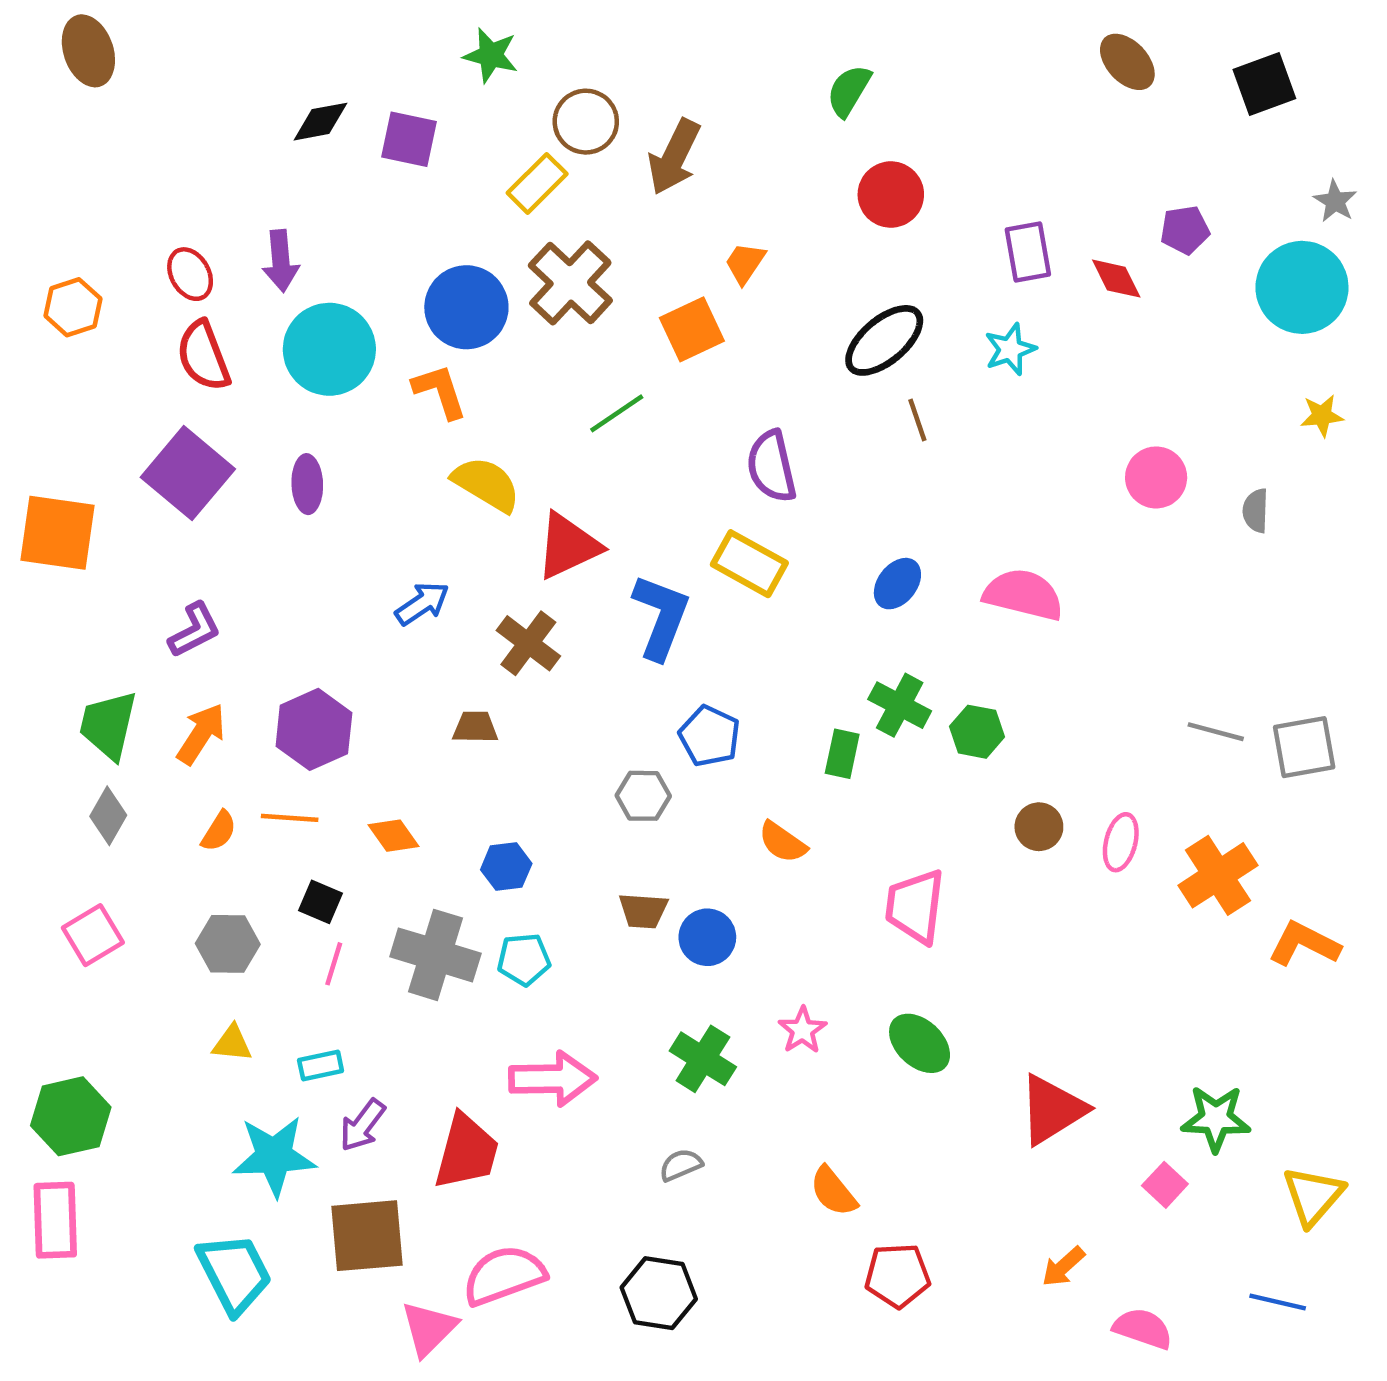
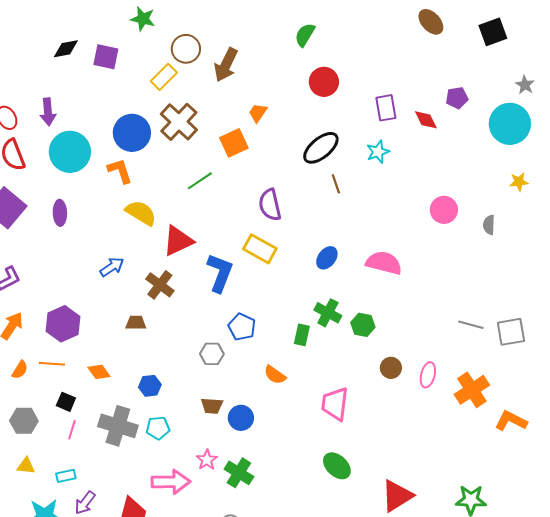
pink star: (802, 1030) -> (207, 460), moved

